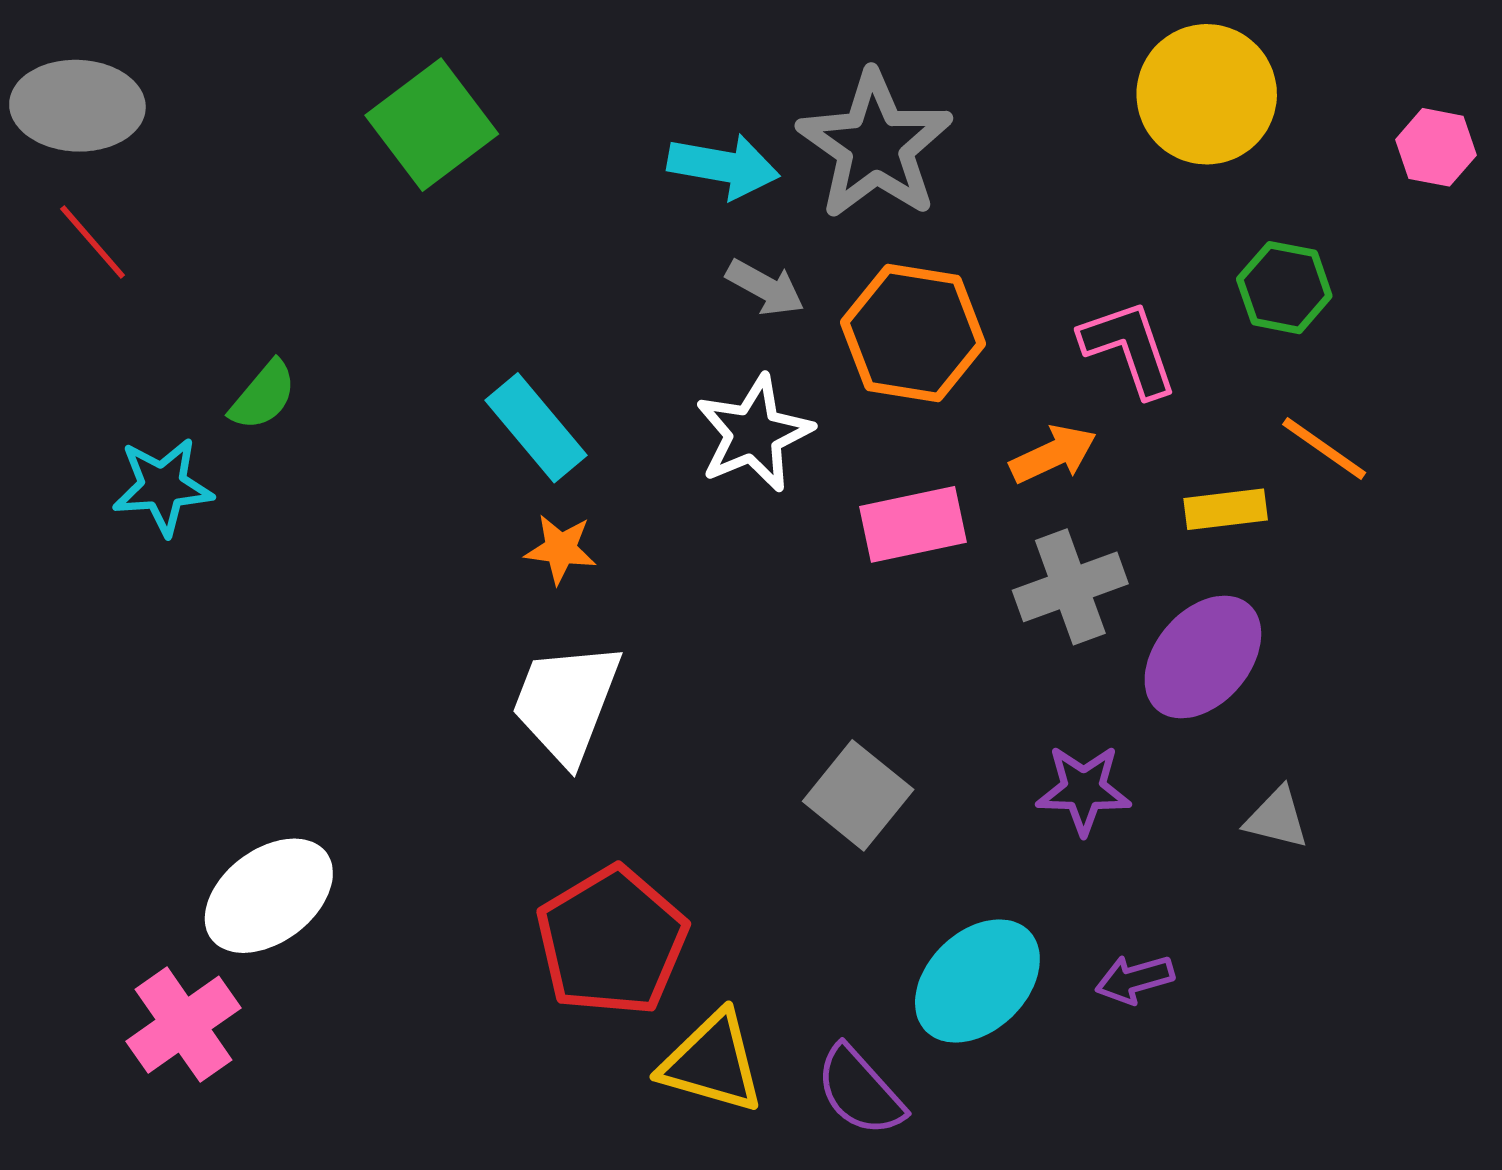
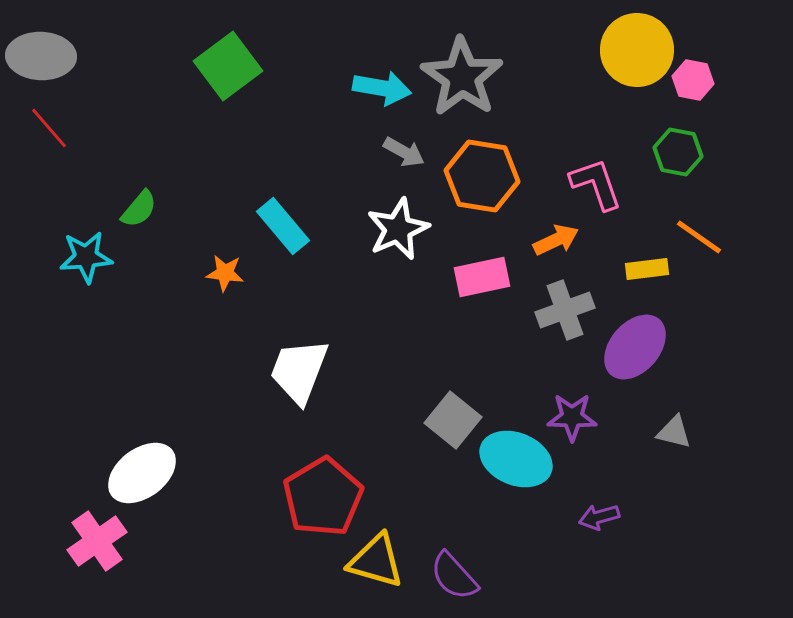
pink hexagon: (1436, 147) -> (693, 80), moved
orange star: (561, 549) -> (225, 273), moved
cyan ellipse: (977, 981) -> (516, 459), moved, turned 66

